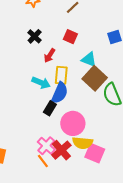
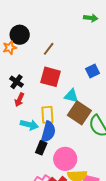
red square: (70, 37) -> (50, 77), size x1.5
red arrow: (50, 56) -> (19, 100), moved

